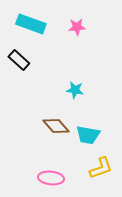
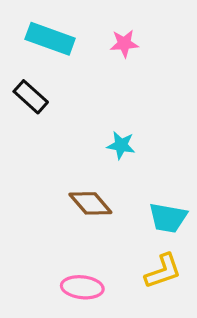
cyan trapezoid: (88, 135) -> (168, 218), moved

